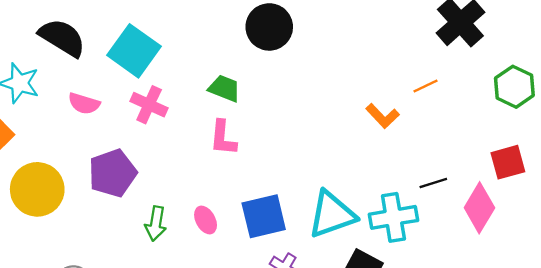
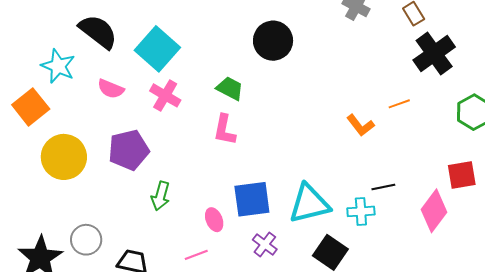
black line: (433, 183) -> (383, 187), moved
cyan cross: (393, 217) -> (361, 211), size x0.7
pink ellipse: (206, 220) -> (214, 220), moved

